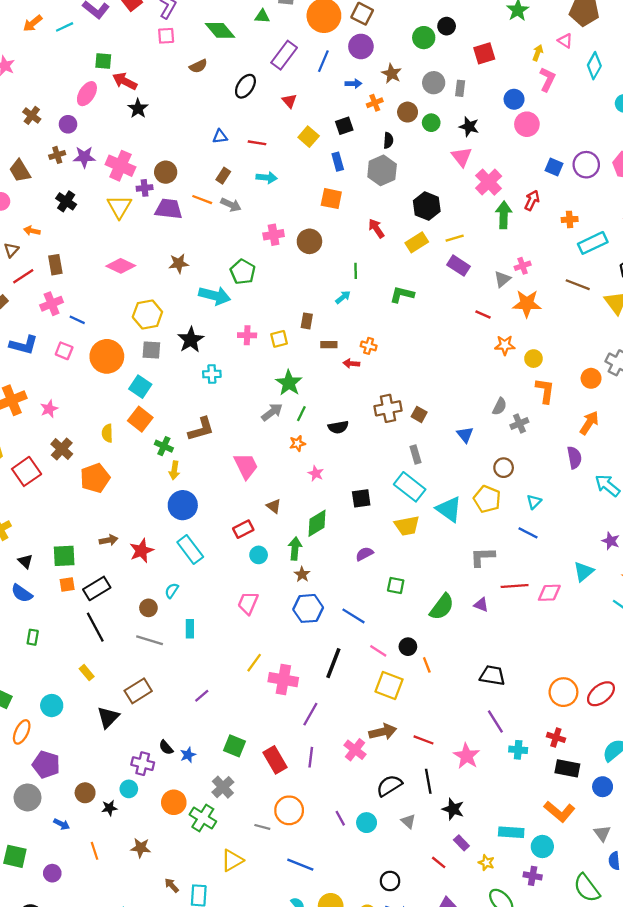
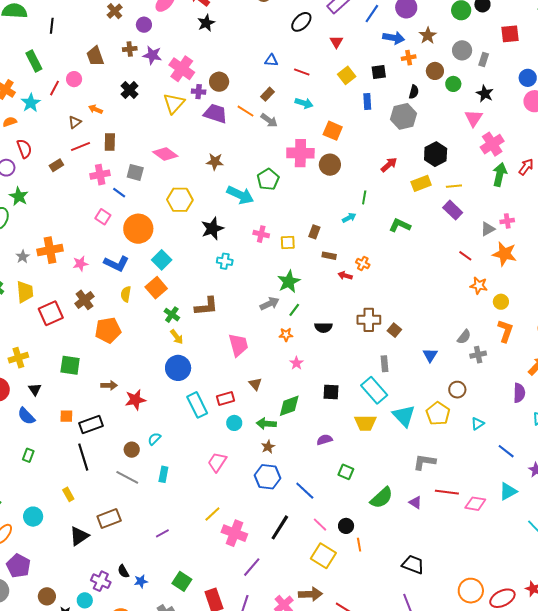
blue arrow: (353, 84) -> (394, 38), size x1.5
orange square: (331, 199) -> (333, 131), moved
red arrow: (376, 228) -> (389, 165), turned 72
pink cross: (274, 235) -> (300, 153), size x1.5
blue L-shape: (24, 345) -> (116, 264), moved
gray square: (151, 350) -> (135, 172), moved
yellow arrow: (174, 470) -> (177, 337), turned -56
blue line: (528, 533) -> (506, 451), moved
green arrow: (295, 549) -> (266, 424), turned -102
cyan rectangle: (190, 550) -> (197, 405), moved
green square: (64, 556) -> (70, 365), moved

